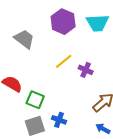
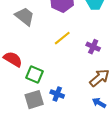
purple cross: (86, 70) -> (93, 47), moved

